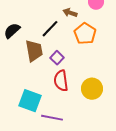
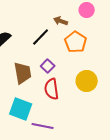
brown trapezoid: (34, 51) -> (23, 73), moved
yellow circle: (92, 89) -> (87, 81), moved

